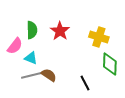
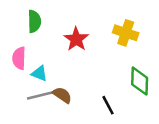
green semicircle: (32, 30) -> (34, 21), moved
yellow cross: (99, 37) -> (126, 33), moved
pink semicircle: (15, 46) -> (19, 58), turned 144

